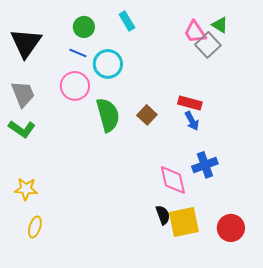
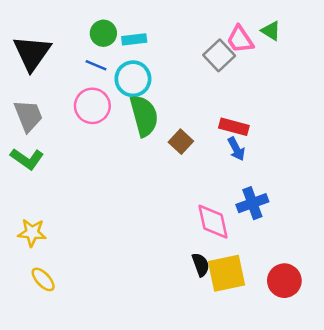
cyan rectangle: (127, 21) -> (134, 39), moved, turned -66
gray square: (208, 45) -> (219, 55), moved
green semicircle: (108, 115) -> (144, 116), moved
yellow ellipse: (35, 227) -> (43, 279), turned -60

